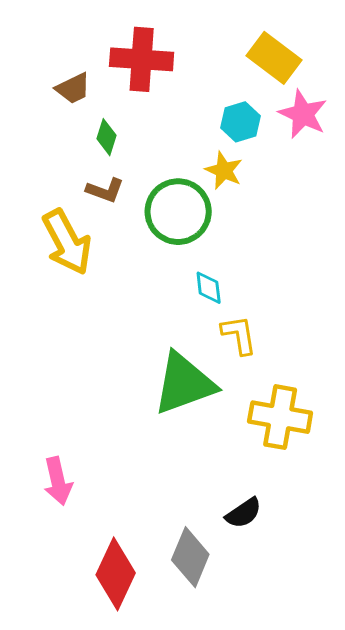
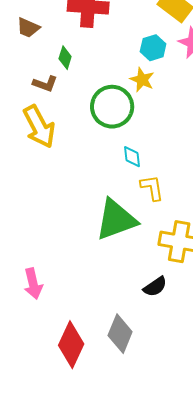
brown trapezoid: (73, 88) -> (28, 28), moved, turned 50
brown L-shape: (105, 190) -> (45, 84), moved
black semicircle: (244, 513) -> (155, 287), moved

